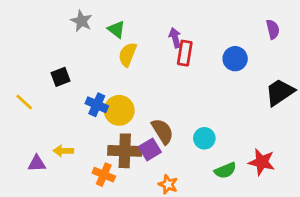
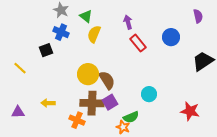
red rectangle: (185, 53) -> (138, 43), moved, turned -48
blue cross: (97, 105) -> (61, 32), moved
brown semicircle: (162, 131) -> (107, 80), moved
purple triangle: (37, 163) -> (18, 112), moved
green semicircle: (225, 170) -> (131, 117), moved

